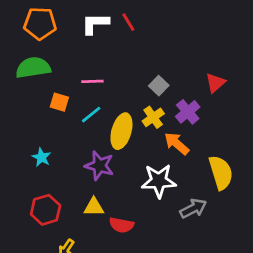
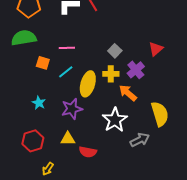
yellow cross: (153, 117) -> (111, 74), turned 35
cyan star: (41, 157) -> (39, 103), moved
purple star: (99, 166) -> (72, 109), turned -30
white star: (159, 181) -> (115, 120), turned -30

